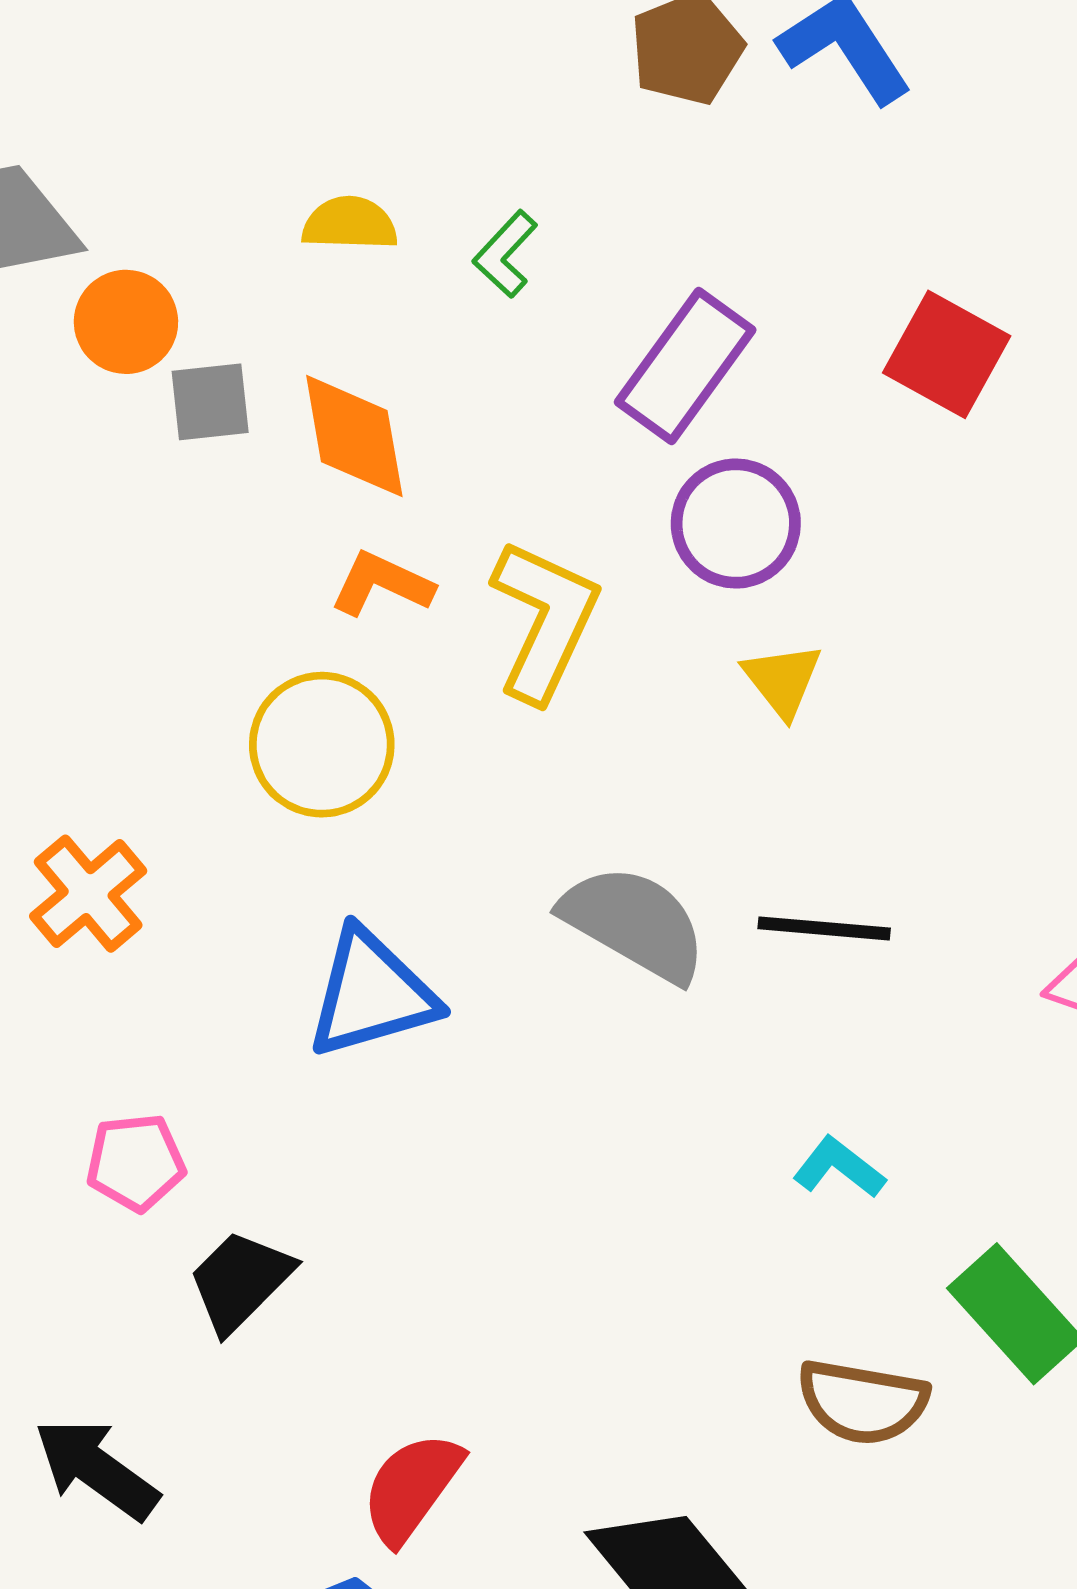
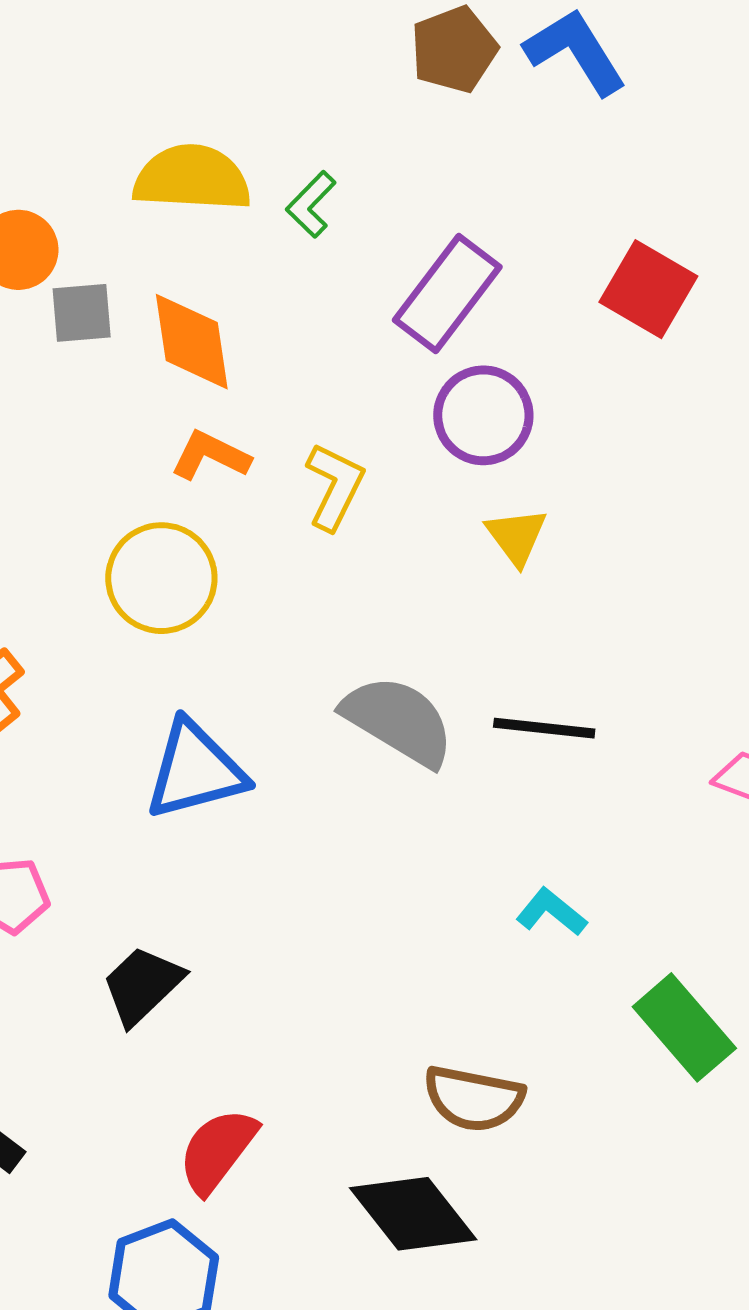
yellow semicircle: (350, 224) -> (192, 178), size x1.6
yellow L-shape: (545, 620) -> (335, 486), size x0.7
black trapezoid: (240, 1281) -> (142, 985), moved
brown semicircle: (862, 1402) -> (474, 1099), moved

